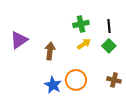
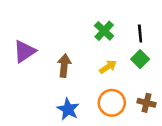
green cross: (81, 24) -> (104, 31), turned -35
yellow arrow: (84, 44) -> (108, 67), moved
orange circle: (76, 80) -> (112, 103), moved

